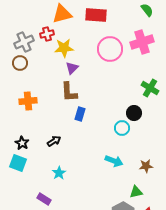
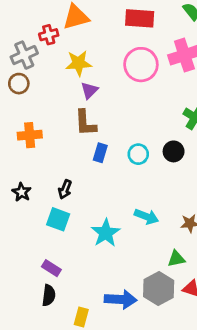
red rectangle: (96, 15) -> (140, 18), moved
red cross: (47, 34) -> (49, 35), moved
cyan circle: (122, 128) -> (138, 154), moved
black arrow: (54, 141) -> (65, 189), turned 144
cyan square: (18, 163) -> (58, 219), moved
cyan star: (59, 173) -> (106, 233), moved, size x1.5

